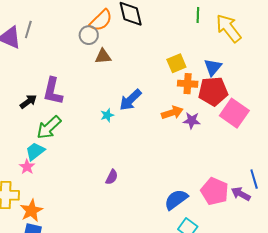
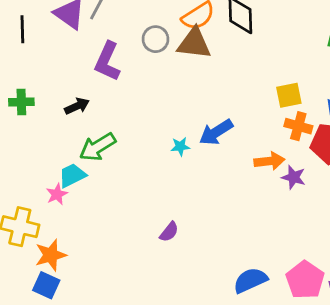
gray circle: (89, 35) -> (156, 39), moved
brown triangle: (103, 56) -> (194, 43), moved, size x1.5
purple L-shape: (53, 91) -> (107, 61), moved

